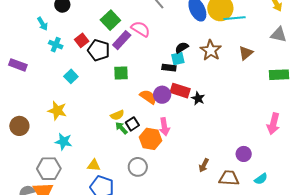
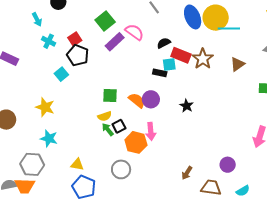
black semicircle: (182, 48) -> (164, 43), moved
black pentagon: (99, 50) -> (78, 55), moved
green square: (121, 73) -> (110, 96), moved
red rectangle: (180, 91) -> (181, 55), moved

